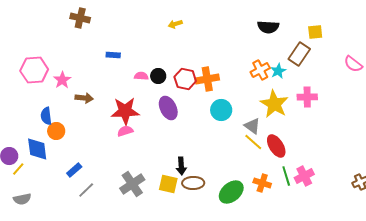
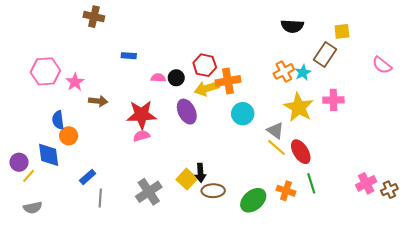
yellow arrow: (175, 24) -> (207, 88), moved, size x1.6
red hexagon: (185, 79) -> (205, 65), moved
pink cross: (304, 176) -> (366, 183), moved
yellow square: (168, 184) -> (187, 179), moved, turned 30
gray line: (86, 190) -> (100, 198), turned -42

